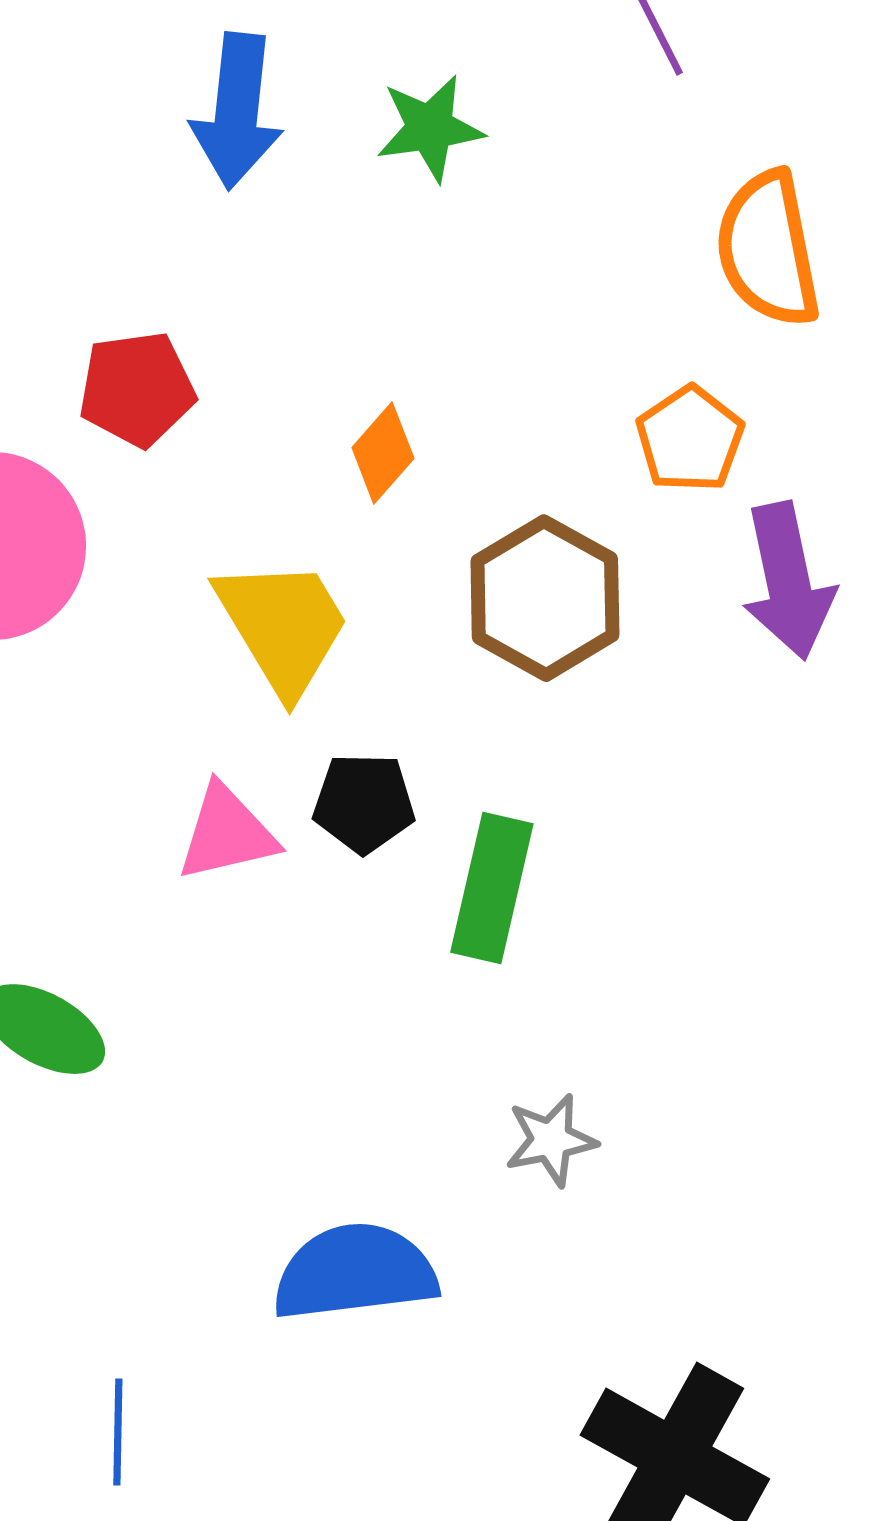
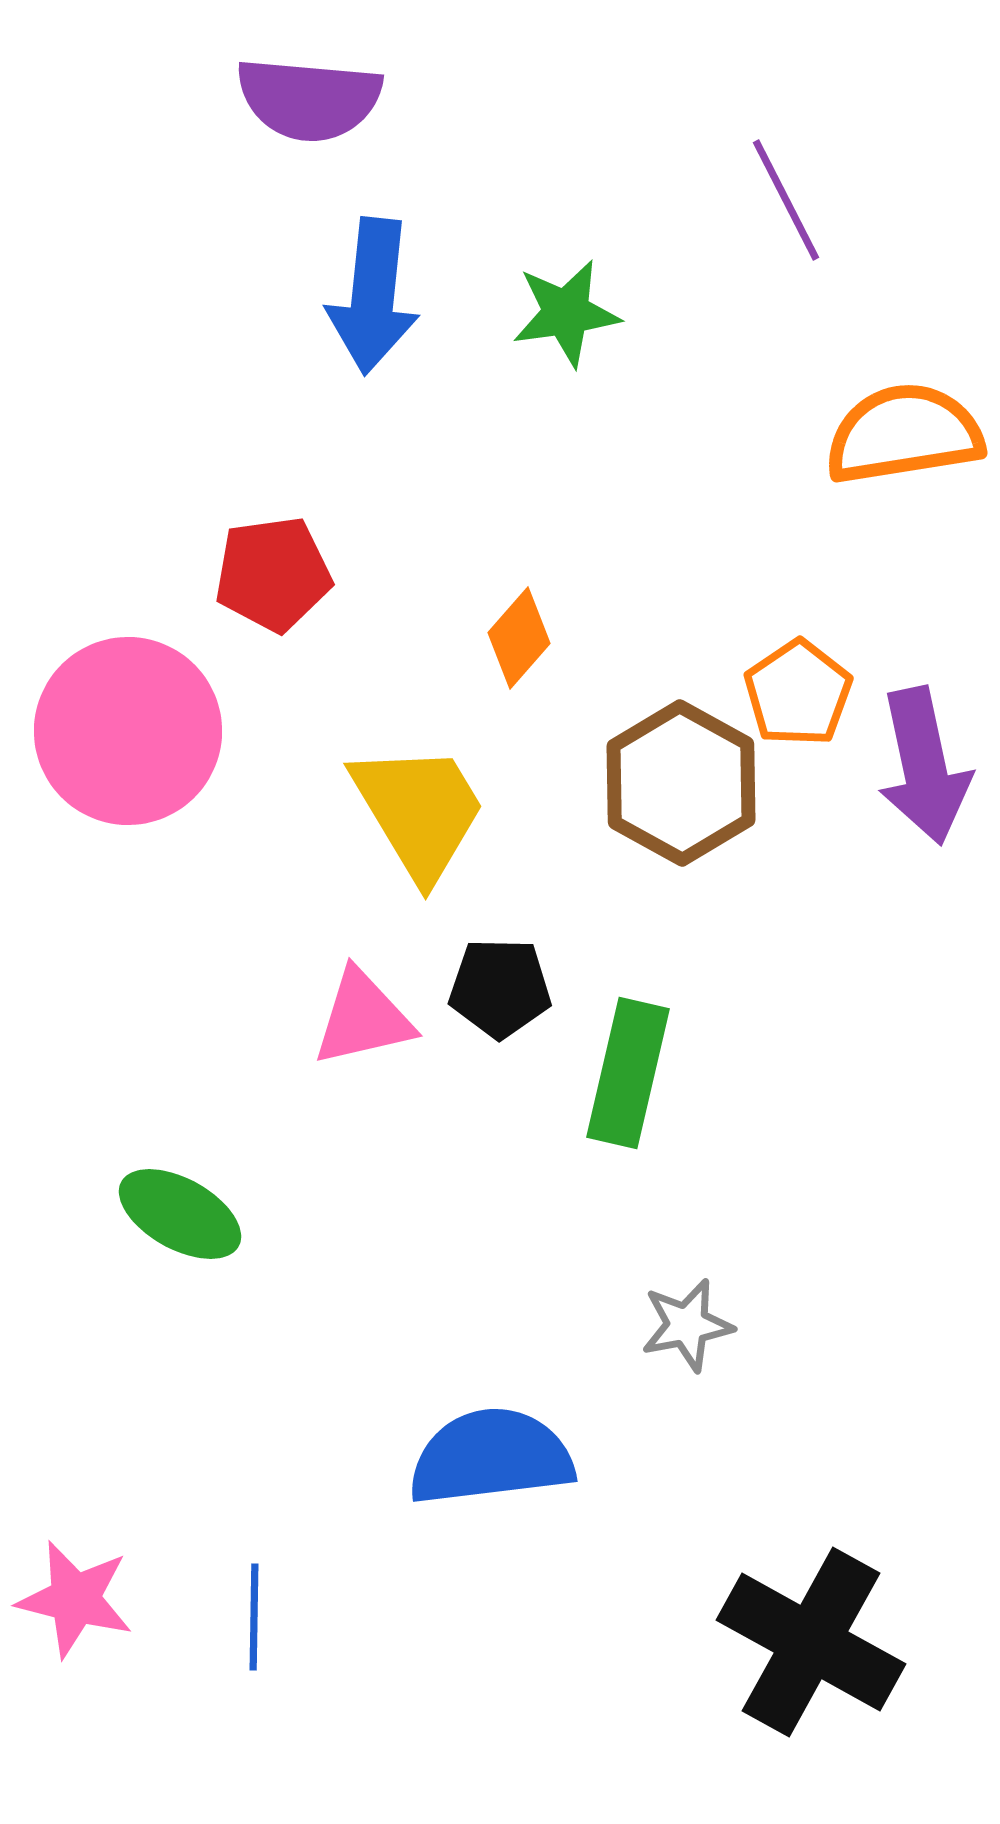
orange semicircle: (768, 249) -> (904, 434), turned 92
orange pentagon: (690, 439) -> (798, 693), moved

